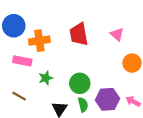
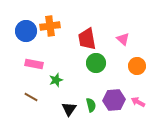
orange cross: (39, 41) -> (50, 26), moved
green circle: (80, 83) -> (96, 63), moved

